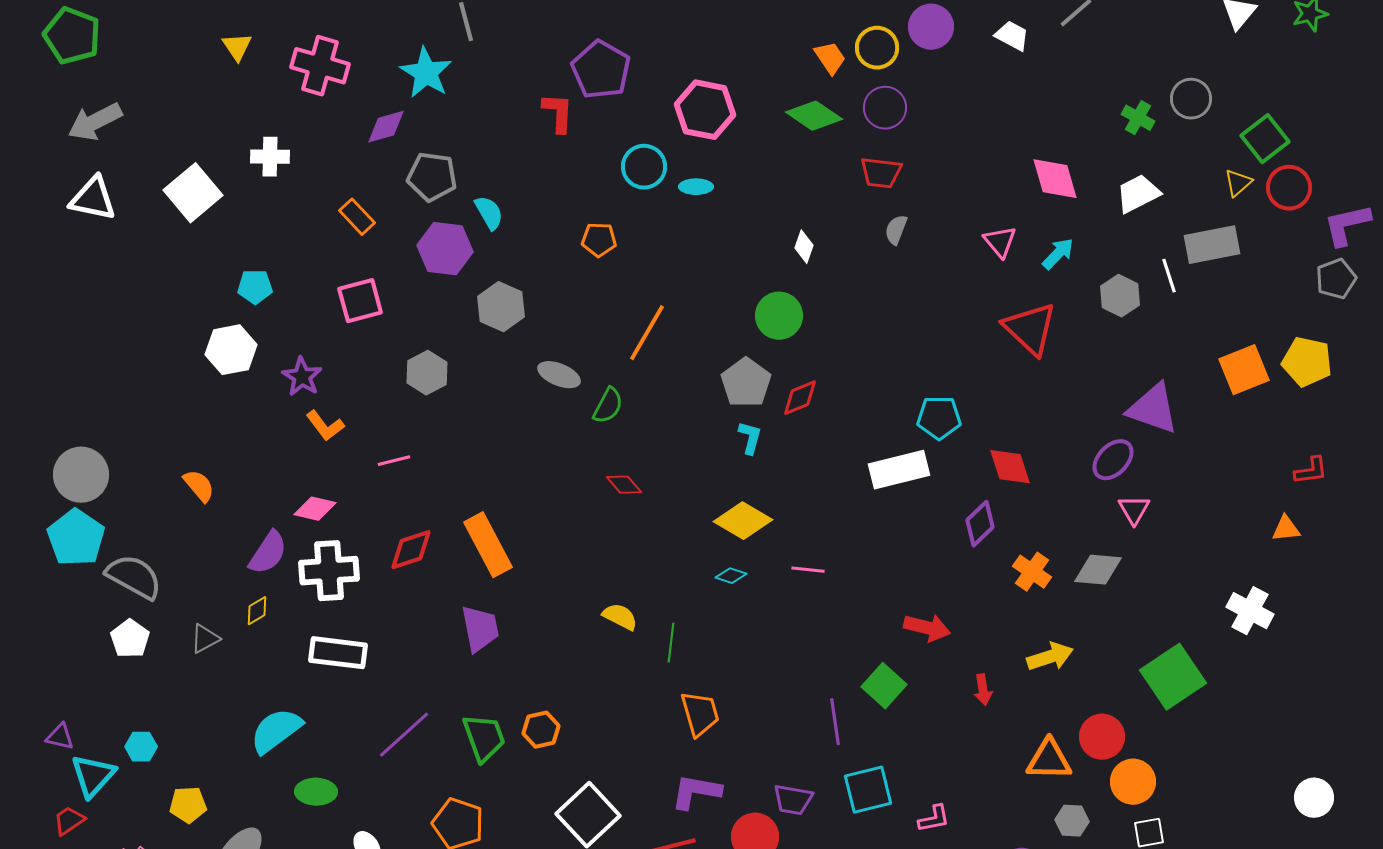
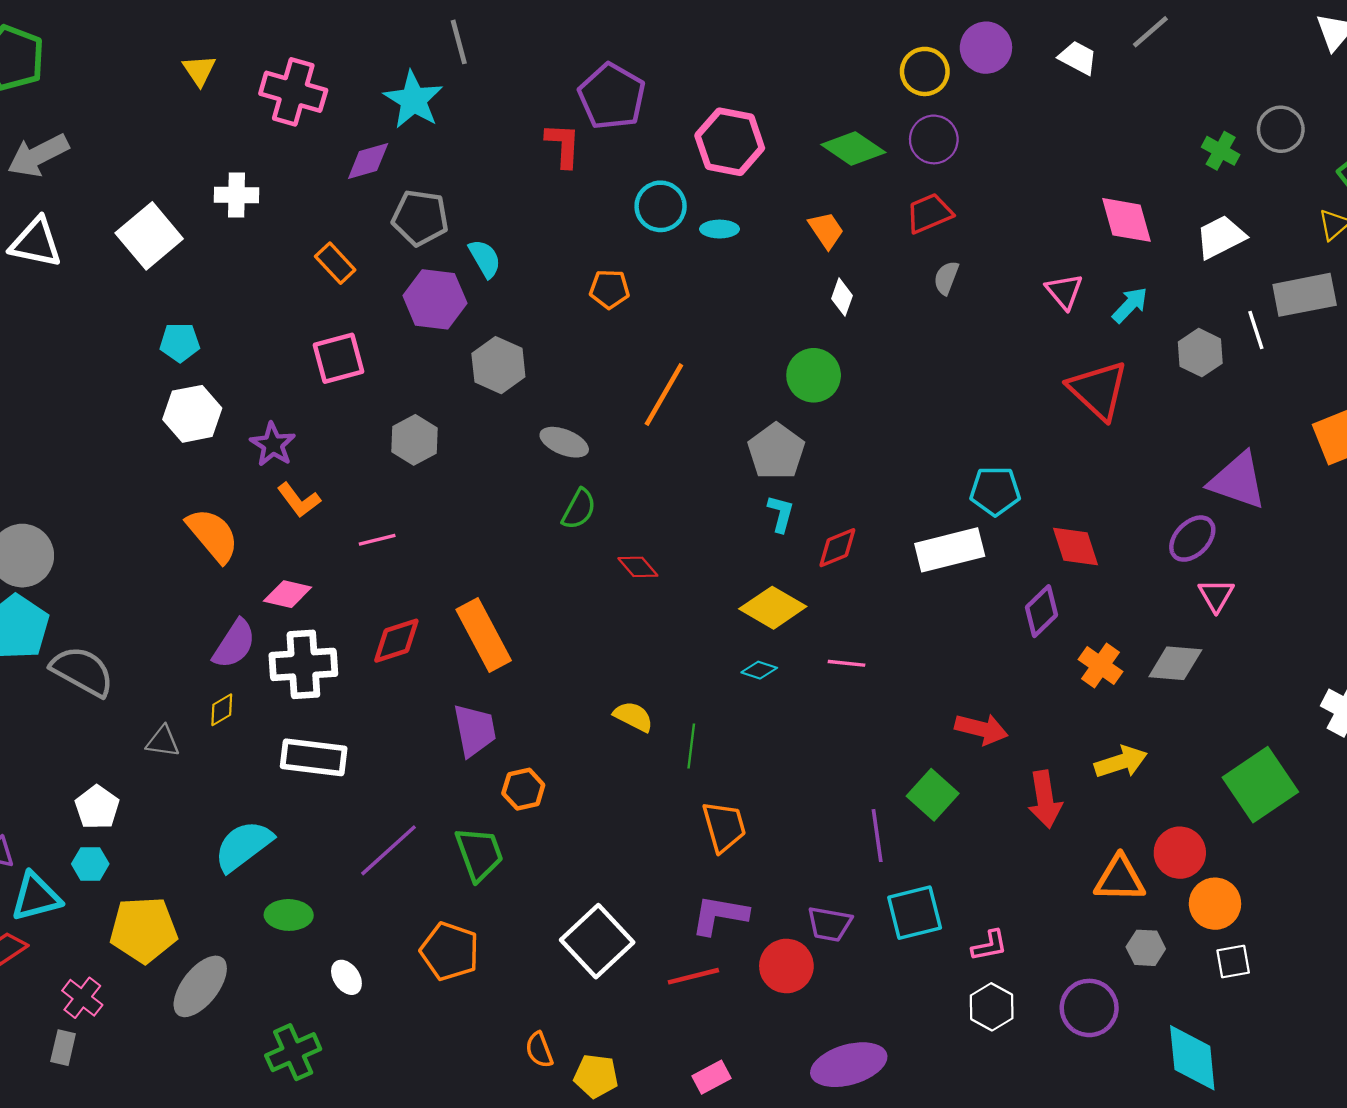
orange trapezoid: (830, 58) -> (826, 230), moved
red trapezoid: (881, 173) -> (929, 213), turned 150
cyan pentagon: (255, 287) -> (180, 342), moved
red diamond: (800, 398) -> (837, 548), moved
green semicircle: (608, 406) -> (579, 509), moved
orange semicircle: (199, 486) -> (213, 535), moved, size x1.5
white pentagon: (130, 639) -> (97, 807), moved
gray triangle: (205, 639) -> (163, 742), turned 36
red arrow: (983, 690) -> (1045, 799), size x1.6
orange hexagon: (541, 730) -> (523, 789), moved
cyan triangle: (93, 776) -> (36, 897), turned 33
yellow pentagon: (188, 805) -> (144, 930), size x1.6

